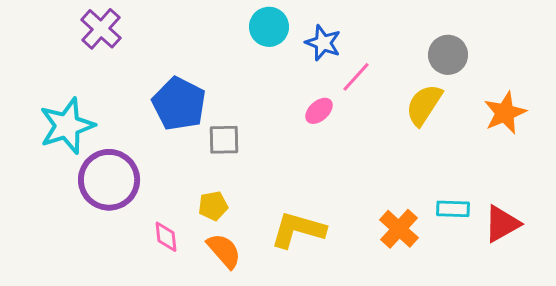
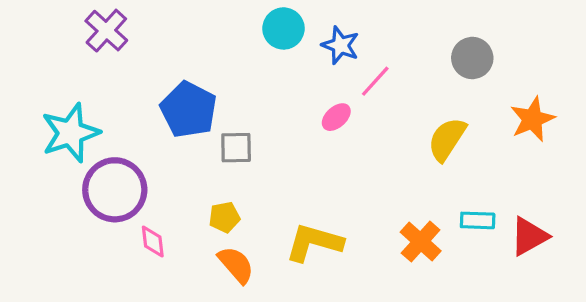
yellow semicircle: (424, 105) -> (447, 139), moved
pink diamond: (166, 237) -> (153, 242), moved

